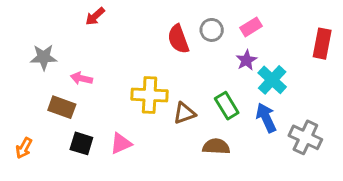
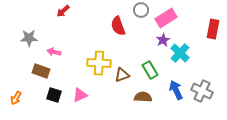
pink rectangle: (251, 27) -> (166, 18), size x1.5
gray circle: (212, 30) -> (141, 10), moved
blue arrow: (266, 118) -> (176, 90), moved

